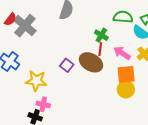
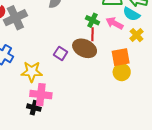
gray cross: (25, 26) -> (15, 18), turned 30
pink arrow: (122, 53) -> (114, 23), moved
pink cross: (43, 104) -> (41, 95), size x1.5

